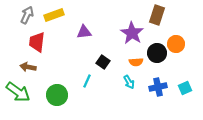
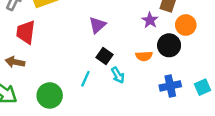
purple triangle: (84, 32) -> (97, 25), moved, turned -35
purple star: (132, 33) -> (150, 20), moved, size x0.6
orange circle: (176, 44) -> (186, 25), moved
cyan arrow: (129, 82) -> (118, 75), moved

